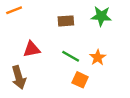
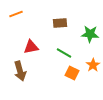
green star: (101, 16) -> (90, 34), moved
orange star: (98, 57) -> (93, 65), moved

